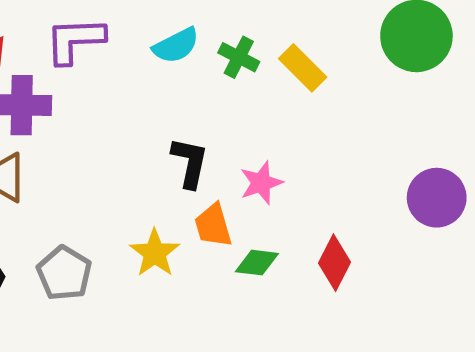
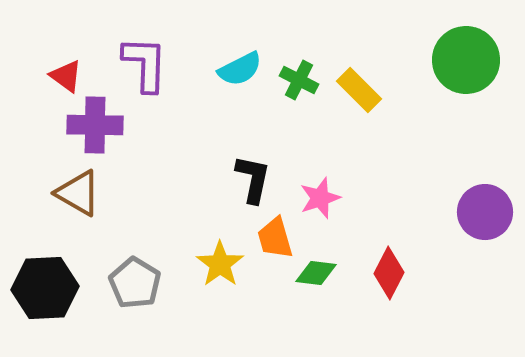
purple L-shape: (75, 40) -> (145, 64), turned 94

